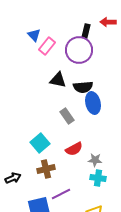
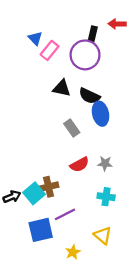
black semicircle: (83, 87) -> (89, 96), turned 30
cyan square: (40, 143) -> (34, 193), moved
gray star: (95, 160) -> (105, 163), moved

